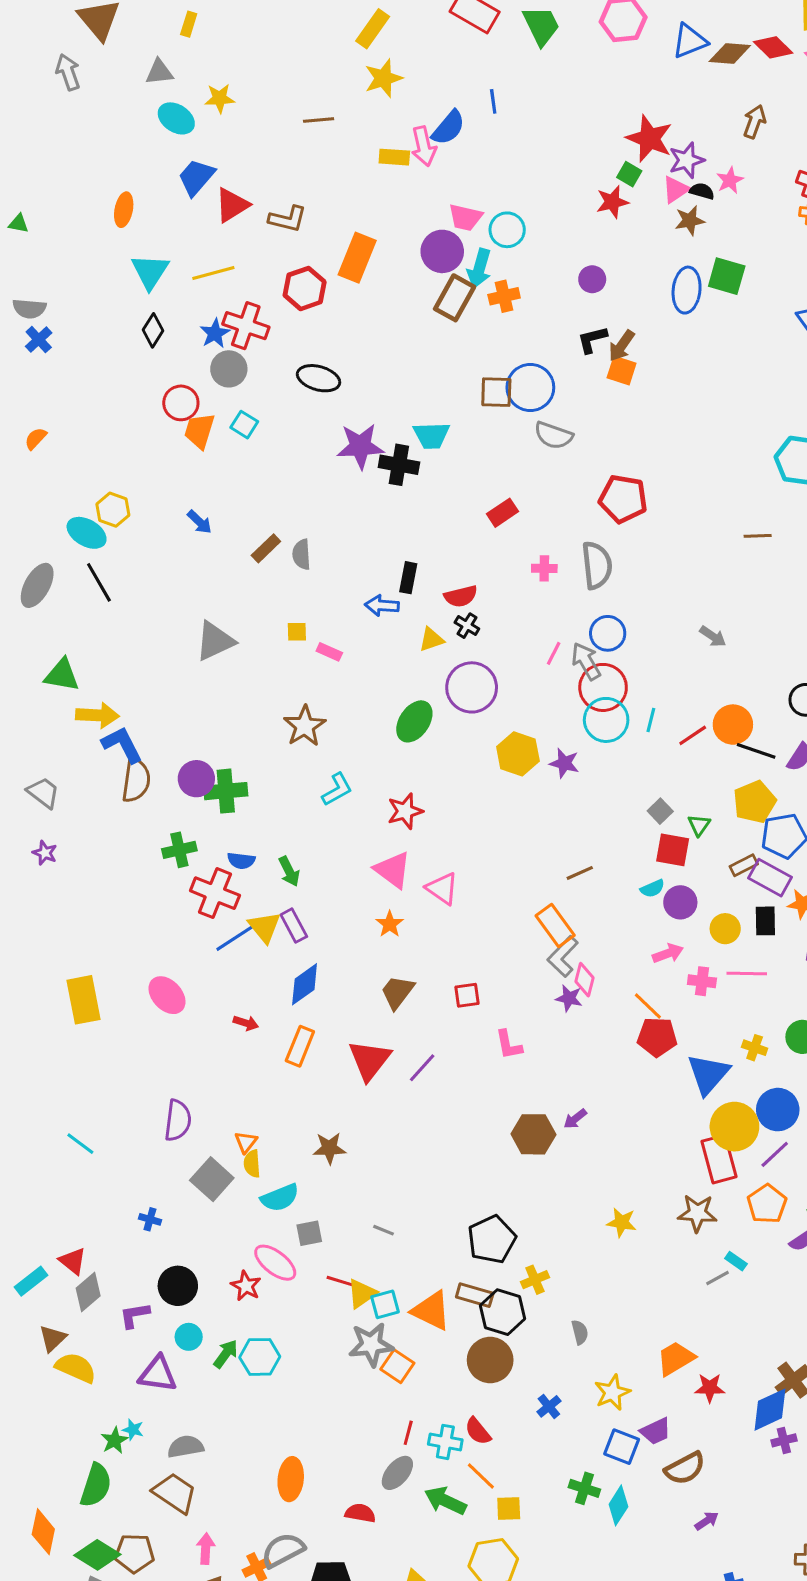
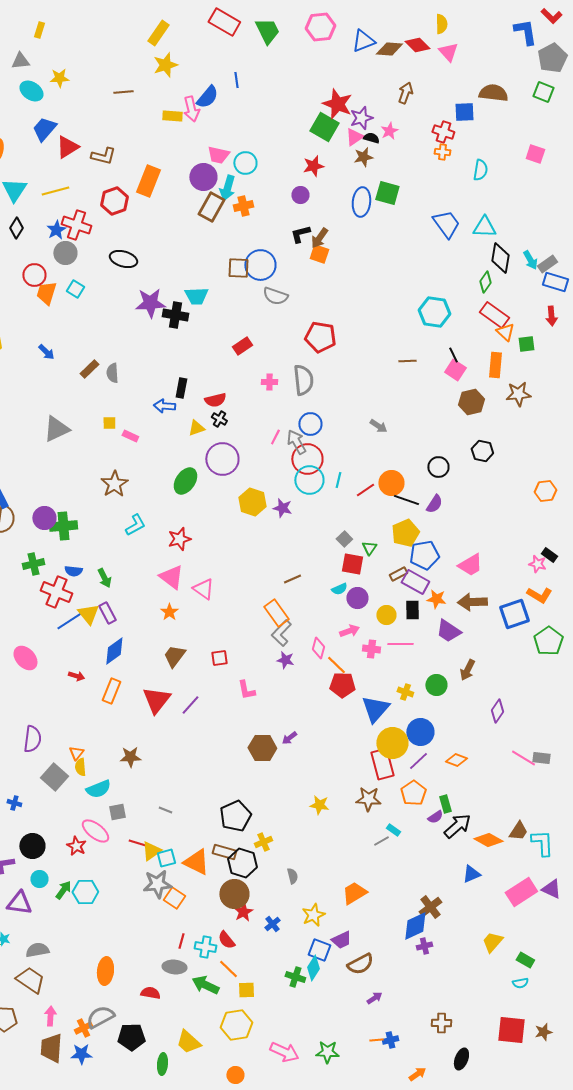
green square: (629, 174) -> (324, 127), size x1.8
red star: (612, 202) -> (313, 166), moved
pink diamond: (584, 980) -> (318, 648), moved
red star: (710, 1388) -> (243, 912), moved, turned -30
gray ellipse: (397, 1473) -> (174, 967), turned 55
cyan diamond: (618, 1505) -> (313, 968), moved

